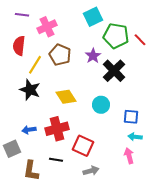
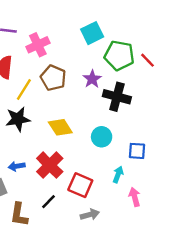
black cross: (114, 71) -> (117, 97), turned -30
black star: (30, 90) -> (18, 119), turned -30
red cross: (57, 129) -> (50, 165), turned -30
cyan arrow: (135, 137) -> (118, 175), moved, turned 104
black line: (56, 160) -> (49, 202), turned -56

